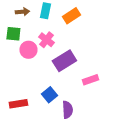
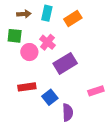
pink rectangle: (90, 80) -> (96, 91), moved
red rectangle: (18, 104) -> (27, 87), moved

